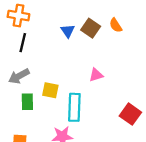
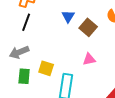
brown square: (91, 28) -> (88, 27), moved

